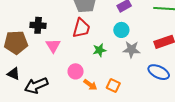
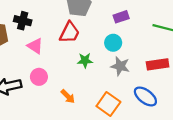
pink triangle: (53, 46) -> (35, 46), turned -35
pink circle: (76, 71) -> (39, 77), moved
orange square: (113, 85) -> (108, 104), moved, size x1.5

